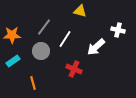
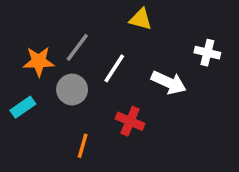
orange star: (12, 35) -> (39, 61), moved
white arrow: (96, 47) -> (169, 82), turned -114
orange line: (33, 83) -> (83, 146), moved, turned 32

